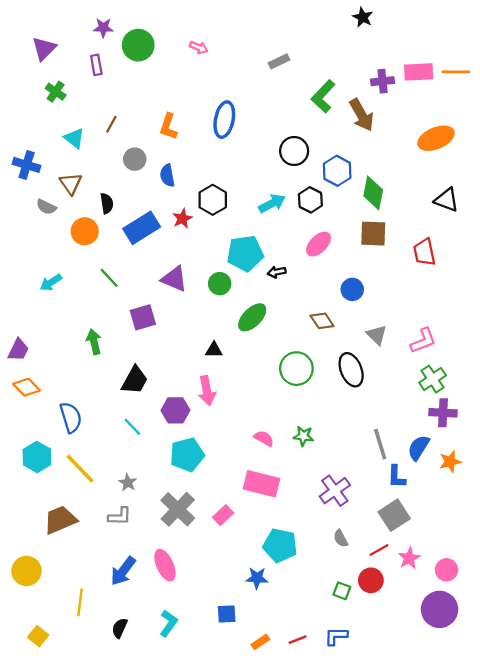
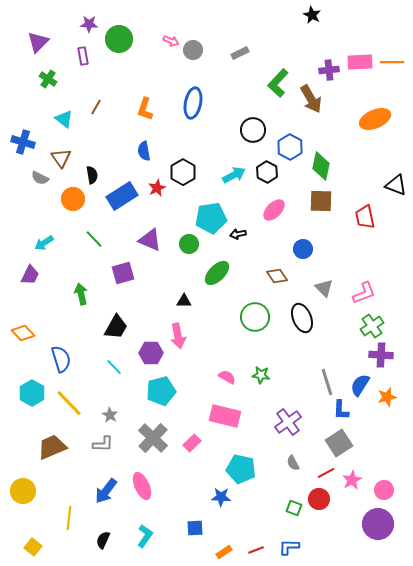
gray circle: (135, 159) -> (193, 50), moved
black triangle: (447, 200) -> (396, 185), moved
purple trapezoid: (18, 350) -> (30, 275), moved

